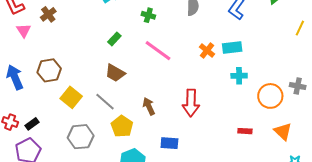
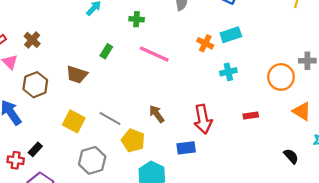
brown hexagon: (49, 70) -> (35, 85), moved
brown trapezoid: (115, 73) -> (77, 75), moved
cyan cross: (239, 76) -> (228, 72), moved
red arrow: (191, 103) -> (203, 119), moved
black rectangle: (32, 124) -> (35, 149), moved
red rectangle: (245, 131) -> (251, 115), moved

